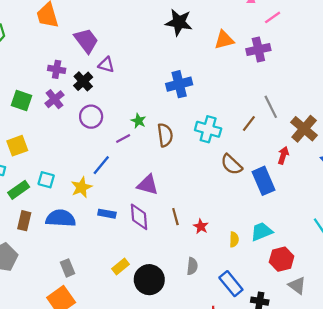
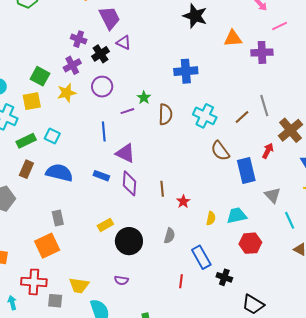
green square: (21, 100) -> (40, 76), moved
blue line: (101, 165) -> (104, 131), turned -54
purple triangle: (148, 185) -> (125, 153), moved
yellow star: (81, 187) -> (67, 93), moved
gray triangle: (297, 285) -> (273, 195), moved

